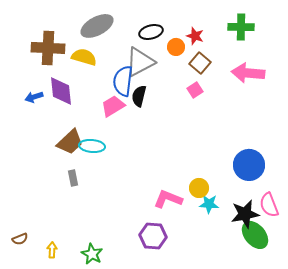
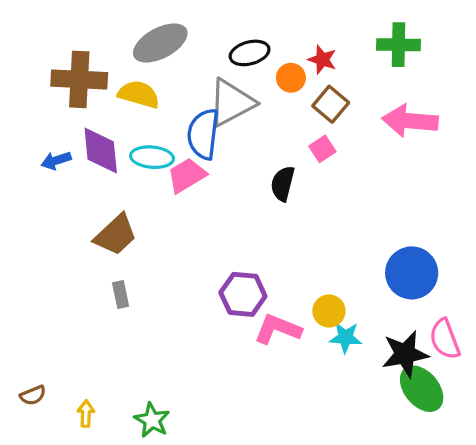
black semicircle: (139, 96) -> (283, 184), moved
cyan ellipse: (92, 146) -> (152, 157), moved
purple hexagon: (153, 236) -> (243, 294), moved

